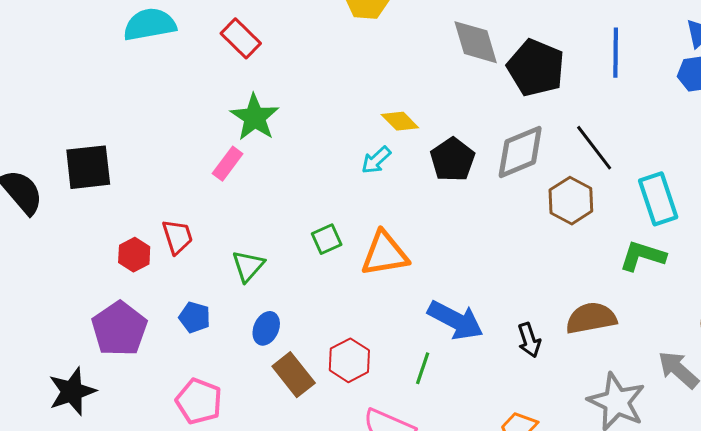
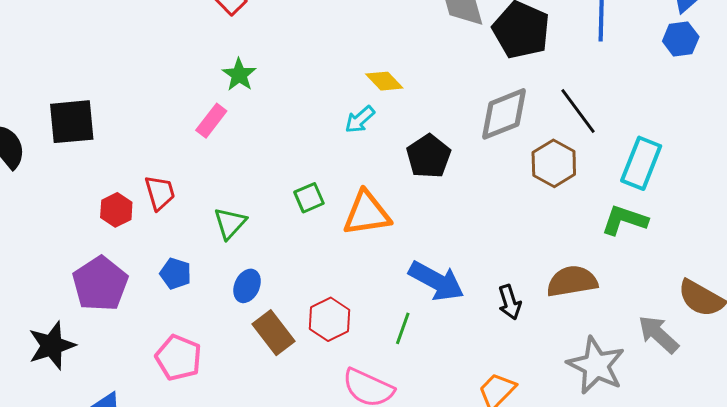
green star: (255, 117) -> (239, 75), size x0.7
black pentagon: (453, 160) -> (429, 156), moved
cyan rectangle: (658, 199) -> (641, 163), turned 39

